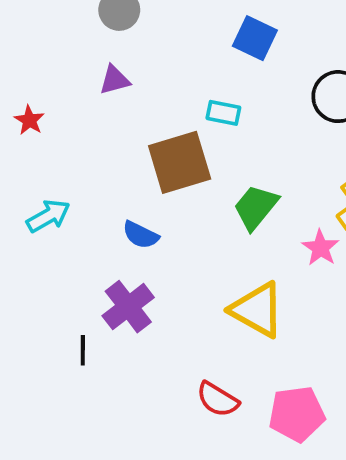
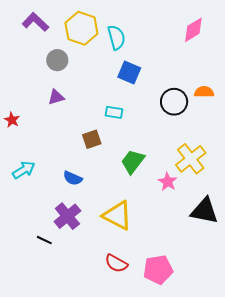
brown square: (180, 162) -> (92, 139), size x0.6
yellow triangle: (257, 310) -> (117, 215), moved
black line: (83, 350) -> (44, 240), turned -63

